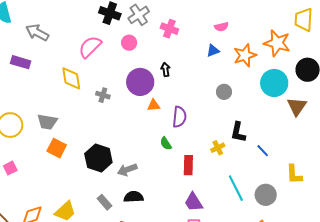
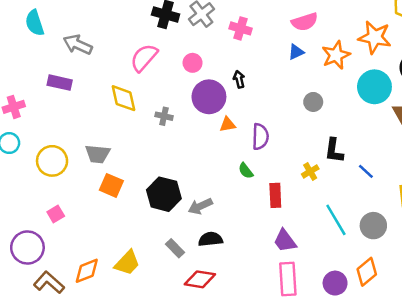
pink semicircle: (221, 27) -> (305, 22), size x1.5
pink circle: (129, 43) -> (193, 63), moved

